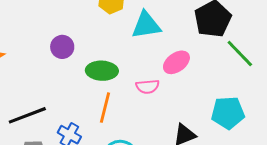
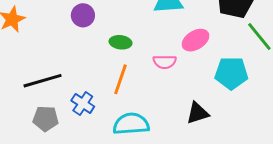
green ellipse: (102, 71) -> (121, 42), size x0.7
cyan pentagon: (228, 113) -> (231, 73), moved

